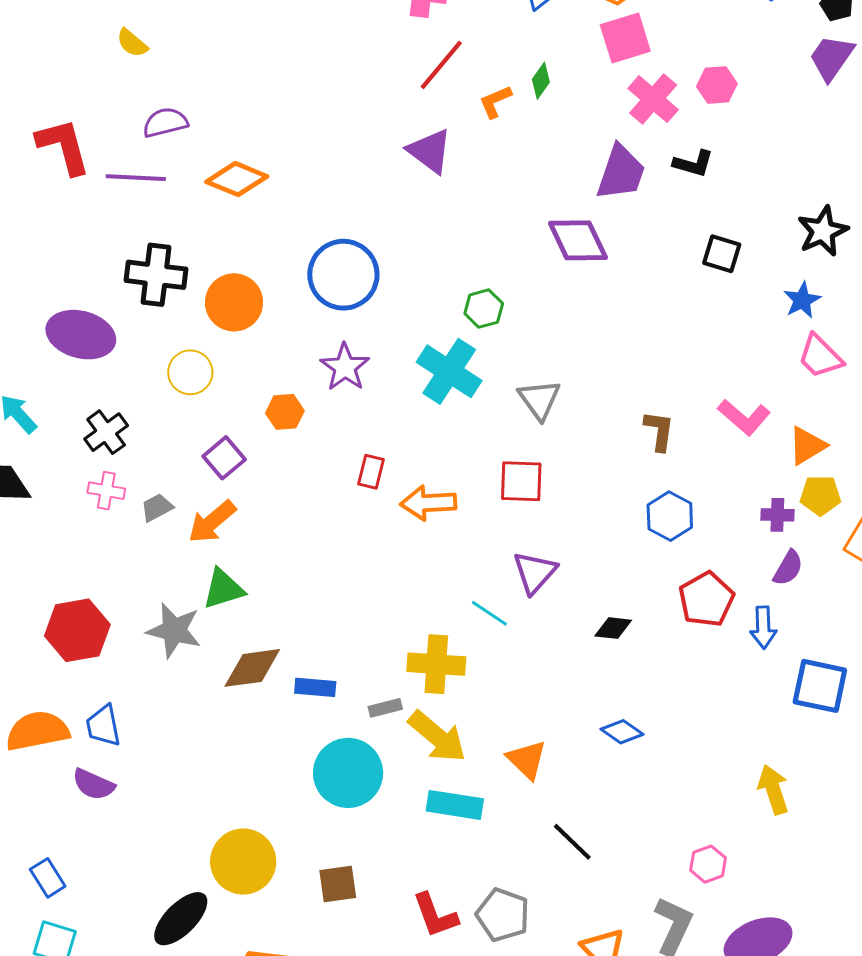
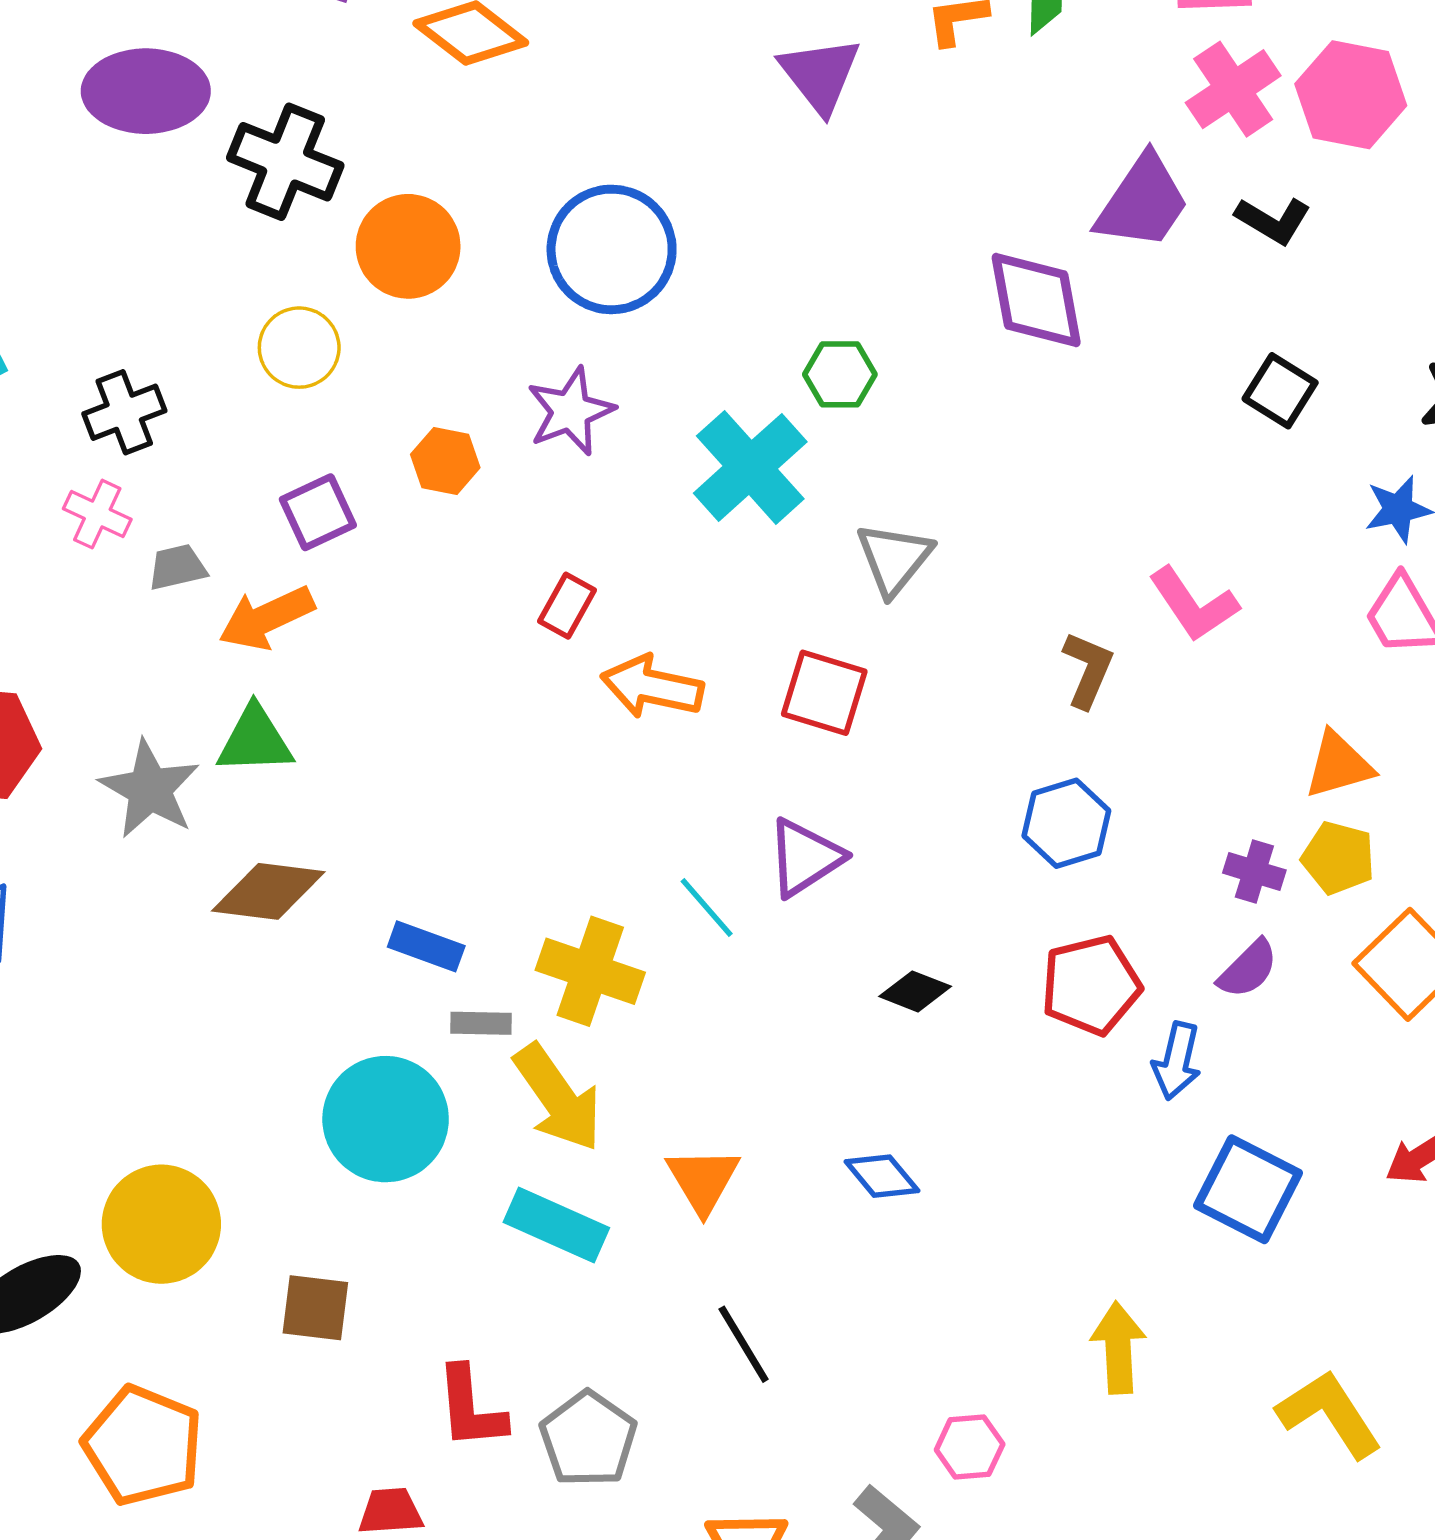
pink hexagon: (717, 85) -> (1351, 95), size x1.5
purple ellipse: (81, 335) -> (146, 91), moved, turned -30
pink L-shape: (744, 417) -> (1194, 604), moved
blue rectangle: (315, 687) -> (426, 946), moved

